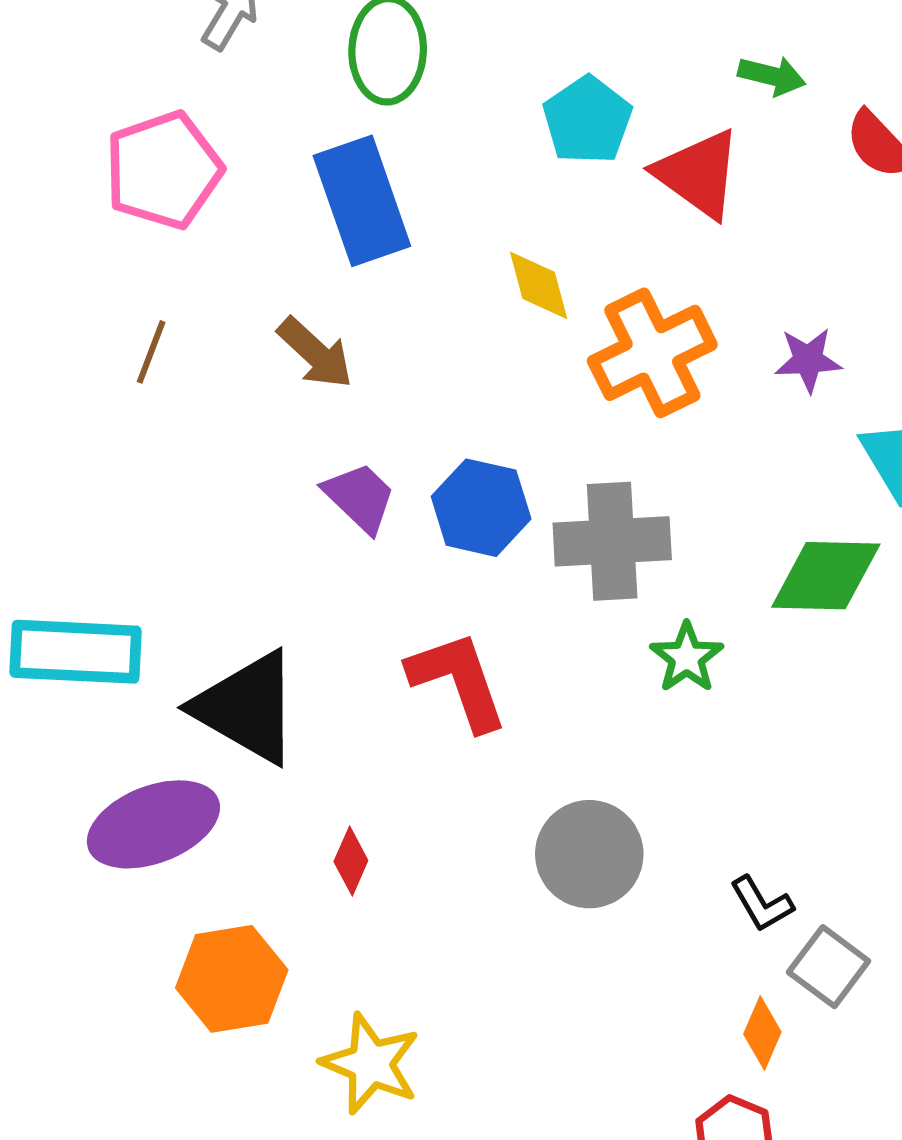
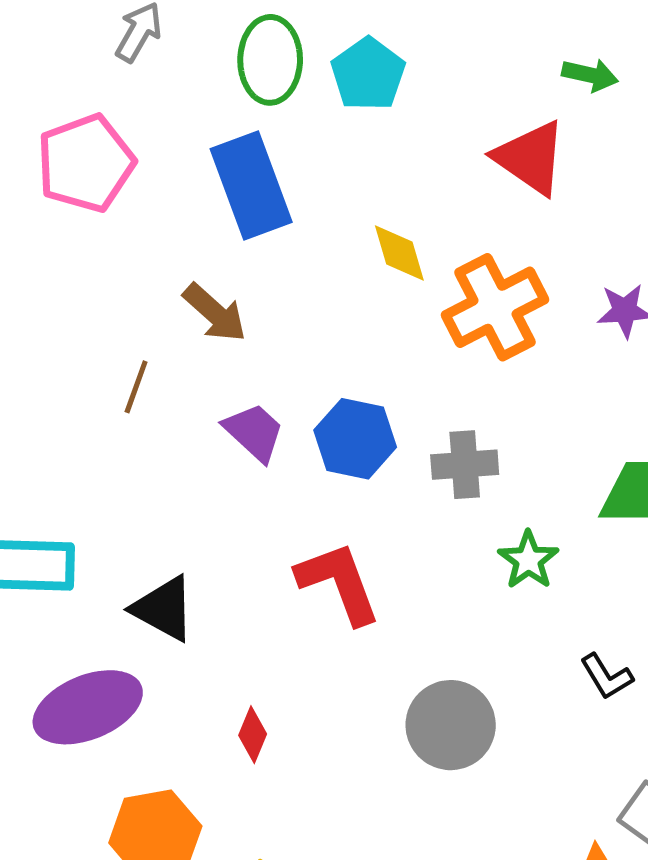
cyan pentagon: (587, 120) -> (368, 74), moved
brown line: (151, 352) -> (136, 387), moved
gray cross: (612, 541) -> (465, 465), size x0.7
black triangle: (247, 707) -> (164, 609), size x0.7
black L-shape: (762, 904) -> (607, 677), moved

